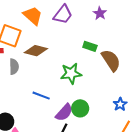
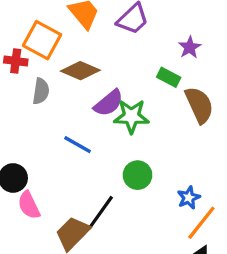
purple star: (100, 13) -> (190, 47), moved
blue star: (120, 104) -> (189, 198), moved
purple semicircle: (64, 112) -> (109, 103), moved

